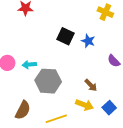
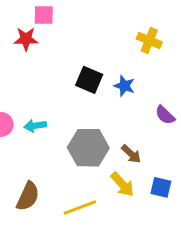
gray hexagon: (48, 81) -> (88, 148), moved
yellow arrow: (84, 105) -> (122, 184), turned 30
blue square: (109, 108) -> (161, 187), turned -32

